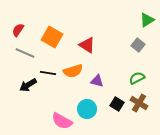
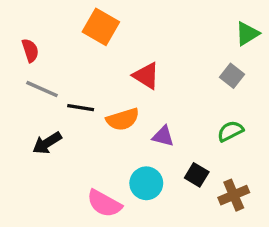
red semicircle: (18, 30) -> (30, 50), turned 128
orange square: (52, 37) -> (101, 27), moved
black line: (48, 73) -> (81, 108), moved
brown cross: (139, 103) -> (234, 195), moved, turned 36

